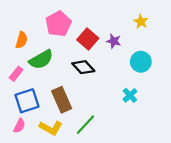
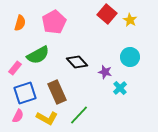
red square: (88, 39) -> (107, 14), moved
orange semicircle: (22, 40) -> (20, 23), moved
purple star: (114, 41) -> (105, 72), moved

